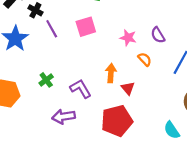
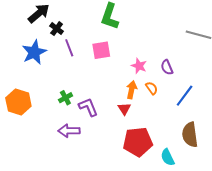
orange arrow: (111, 73) -> (132, 90), moved
green cross: (46, 80) -> (65, 98), moved
red triangle: (128, 88) -> (124, 109), moved
red pentagon: (117, 121) -> (138, 142), moved

